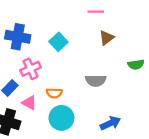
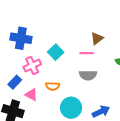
pink line: (96, 12) -> (87, 53), moved
cyan square: (58, 42) -> (56, 52), moved
cyan circle: (61, 118) -> (71, 108), moved

